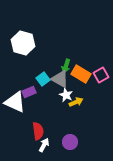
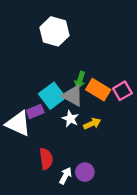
white hexagon: (23, 43) -> (55, 31), moved
cyan square: (43, 79) -> (52, 96), size x1.5
white star: (66, 95) -> (70, 119), moved
white arrow: (44, 145) -> (65, 176), moved

